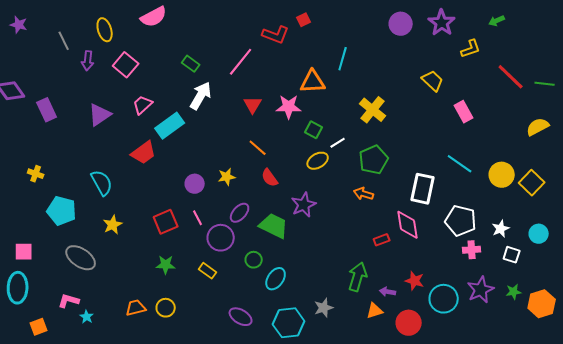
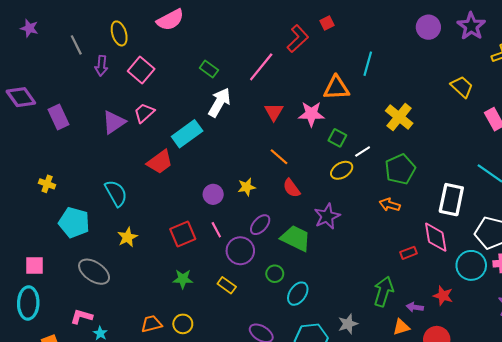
red L-shape: (276, 35) -> (298, 39), turned -64
pink trapezoid: (143, 105) -> (144, 113), moved
cyan circle: (444, 299) -> (471, 265), moved

